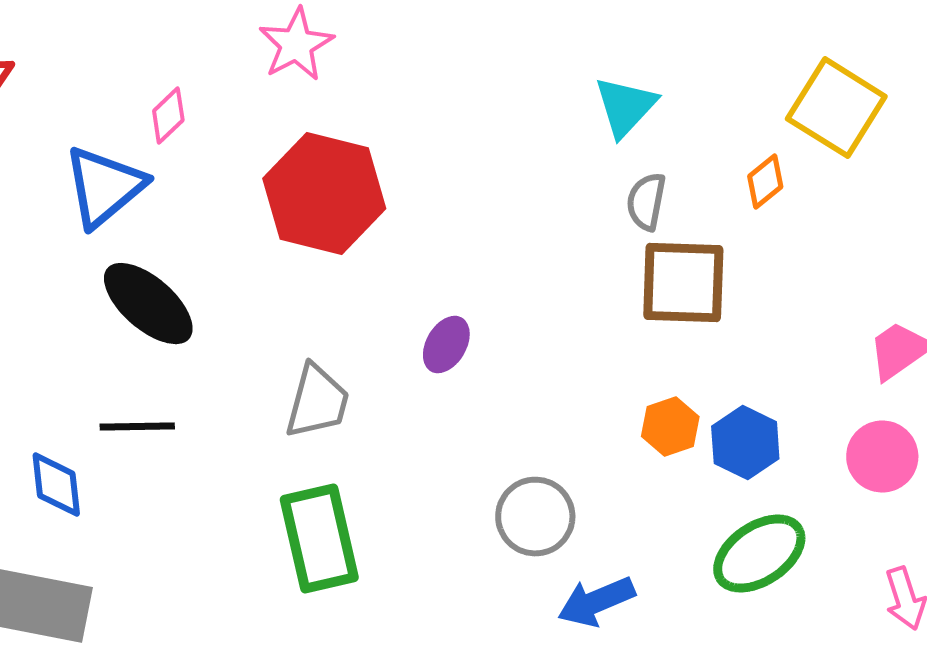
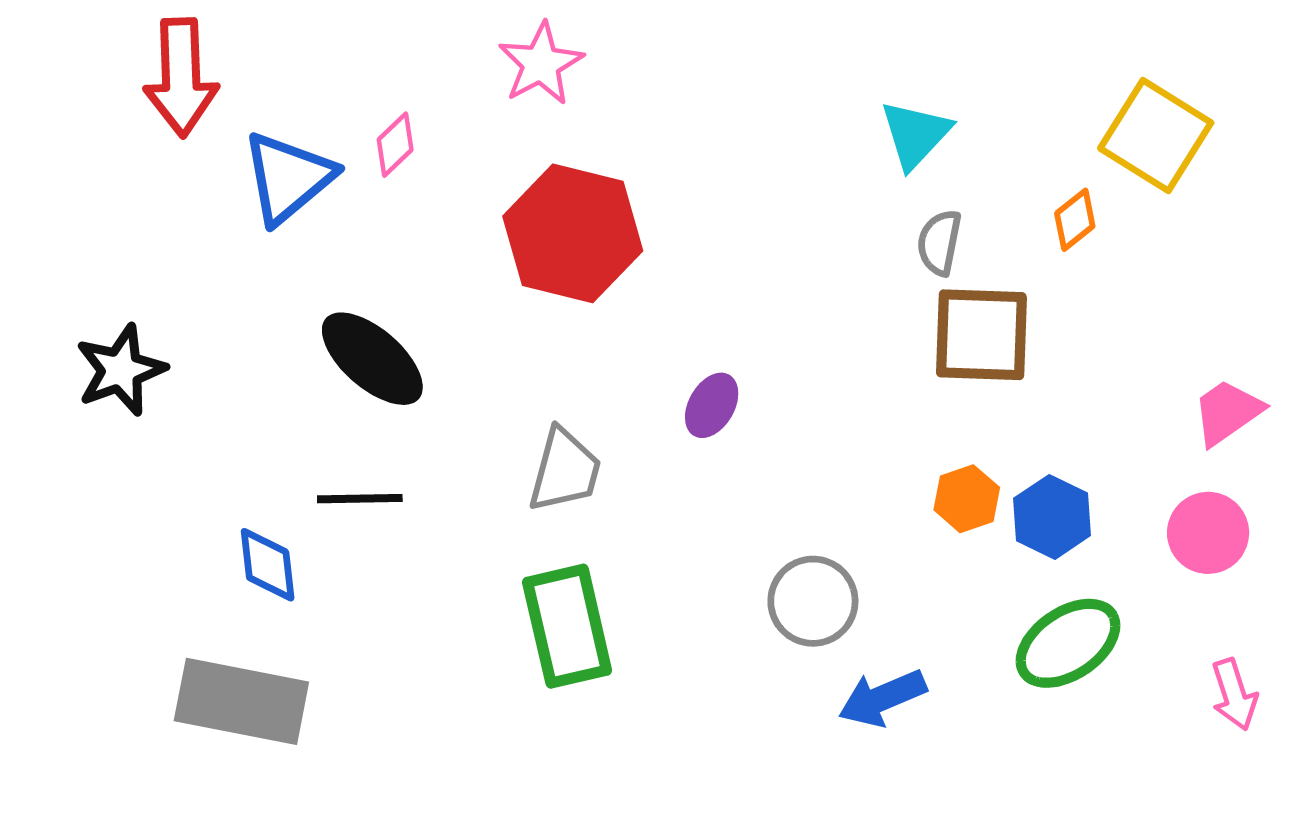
blue triangle: (104, 187) -> (288, 178), moved

